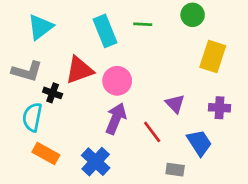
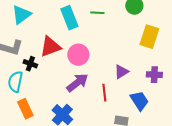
purple triangle: (175, 104) -> (121, 72), turned 42
purple arrow: (116, 119) -> (77, 83), turned 30
red line: (152, 132) -> (104, 93), turned 30
orange rectangle: (46, 154) -> (25, 109), turned 36

